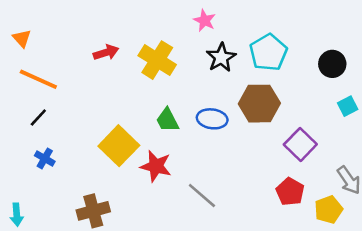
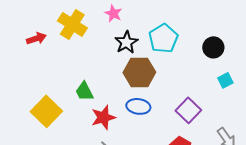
yellow cross: (157, 60) -> (72, 24), moved
brown hexagon: (259, 104) -> (139, 72), moved
blue ellipse: (212, 119) -> (138, 106), moved
red star: (156, 166) -> (103, 117), moved, turned -30

